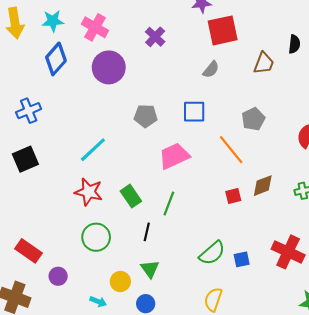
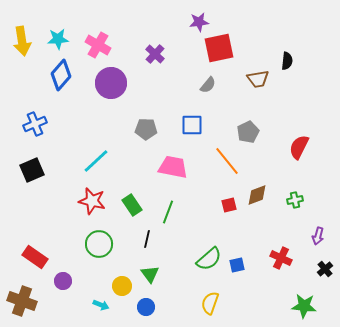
brown trapezoid: (264, 63) -> (258, 79), turned 60
pink trapezoid: (174, 156) -> (173, 167), turned 36
red cross: (288, 252) -> (281, 258), size x0.7

